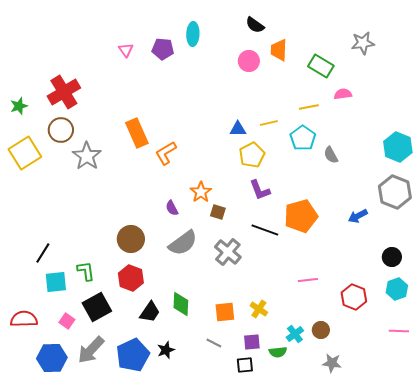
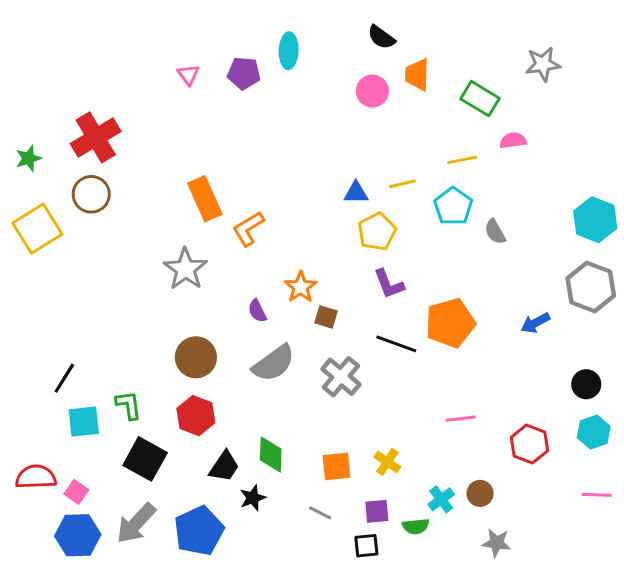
gray star: (87, 156) -> (185, 269), moved
black square: (97, 307) -> (145, 459), turned -32
pink square: (67, 321) -> (76, 492), moved
black star: (166, 350) -> (253, 498), moved

